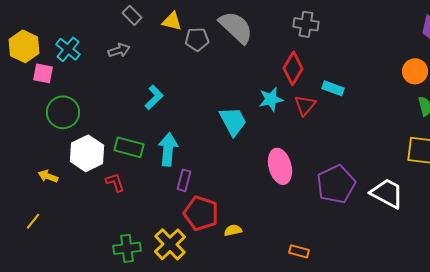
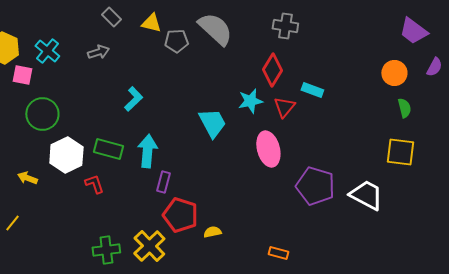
pink ellipse: (280, 166) -> (268, 149), moved
purple pentagon: (336, 184) -> (315, 186), turned -30

